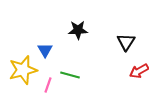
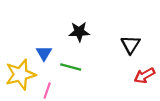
green line: (70, 75) -> (71, 67), moved

